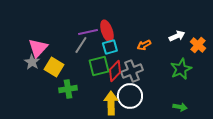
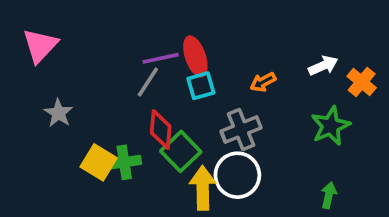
pink triangle: (38, 48) -> (40, 45), moved
green square: (99, 66) -> (181, 151), moved, turned -30
yellow square: (54, 67) -> (99, 162), moved
red diamond: (115, 71) -> (161, 130), moved, turned -40
green arrow: (180, 107) -> (329, 195), turned -88

